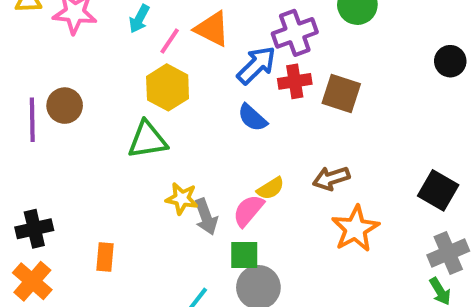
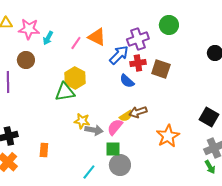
cyan arrow: (139, 19) -> (48, 38), moved
yellow hexagon: (168, 87) -> (75, 78), moved
brown circle: (65, 106) -> (26, 60), moved
blue semicircle: (252, 118) -> (127, 81), moved
brown arrow: (331, 178) -> (138, 112), moved
gray arrow: (206, 217) -> (94, 130), turned -60

